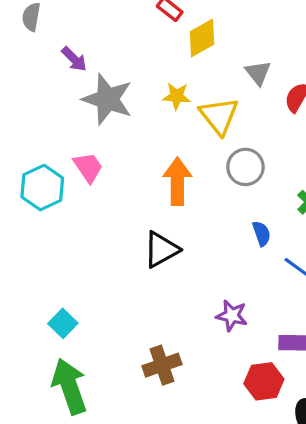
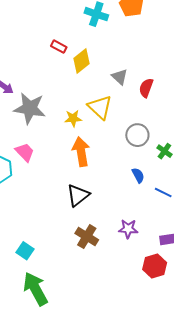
yellow star: (177, 96) -> (73, 118), moved
gray circle: (245, 167) -> (137, 135), moved
brown cross: (162, 365) -> (87, 237), moved, turned -30

